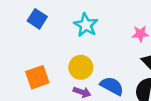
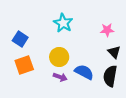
blue square: (37, 19) -> (20, 39), moved

